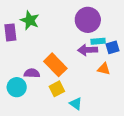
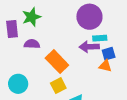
green star: (30, 20) -> (31, 17), turned 30
blue square: (112, 47) -> (109, 54), moved
purple semicircle: (32, 73) -> (32, 44), moved

